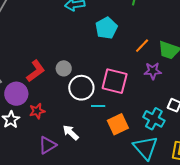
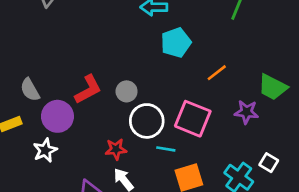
cyan pentagon: (106, 28) -> (176, 43), moved
orange line: (142, 46) -> (217, 73), moved
red star: (37, 111) -> (116, 149), moved

